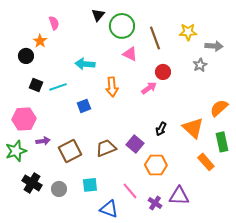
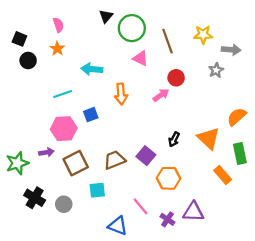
orange star: (40, 41) -> (57, 49), moved
black square: (36, 85) -> (19, 39), moved
pink hexagon: (24, 119) -> (64, 129), moved
cyan square: (90, 185) -> (97, 190), moved

